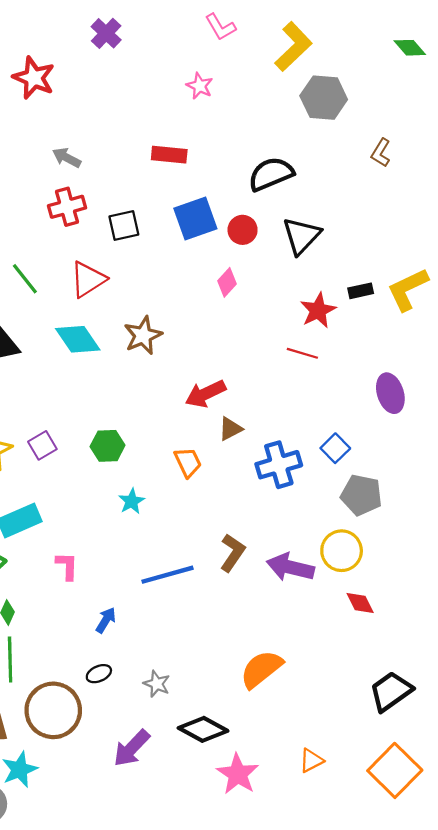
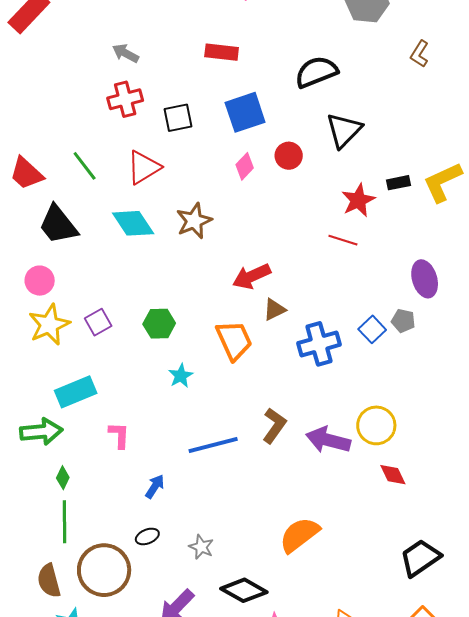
red circle: (243, 230) -> (289, 156), moved
pink diamond: (227, 282) -> (245, 166), moved
orange trapezoid: (188, 462) -> (234, 340), size x1.4
gray pentagon: (361, 495) -> (403, 321), moved, size x0.6

